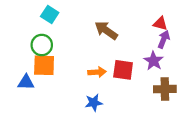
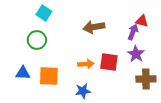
brown arrow: (106, 30) -> (94, 27), turned -45
purple arrow: (164, 39) -> (133, 32), moved
orange square: (44, 65) -> (49, 76), moved

